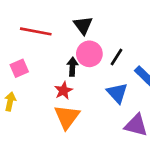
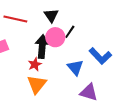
black line: (117, 57) -> (70, 32), moved
black arrow: (72, 67) -> (42, 47), size x1.6

